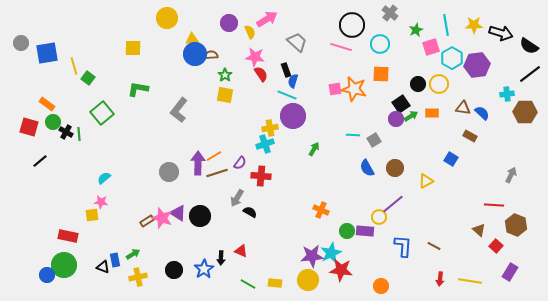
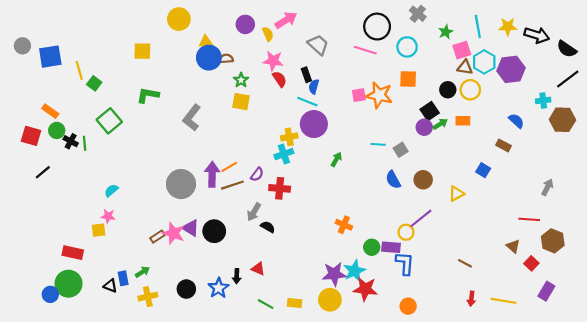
brown triangle: (463, 108) -> (465, 67), moved
gray circle: (169, 172) -> (181, 184), size x1.4
blue L-shape: (403, 246) -> (405, 263), moved

